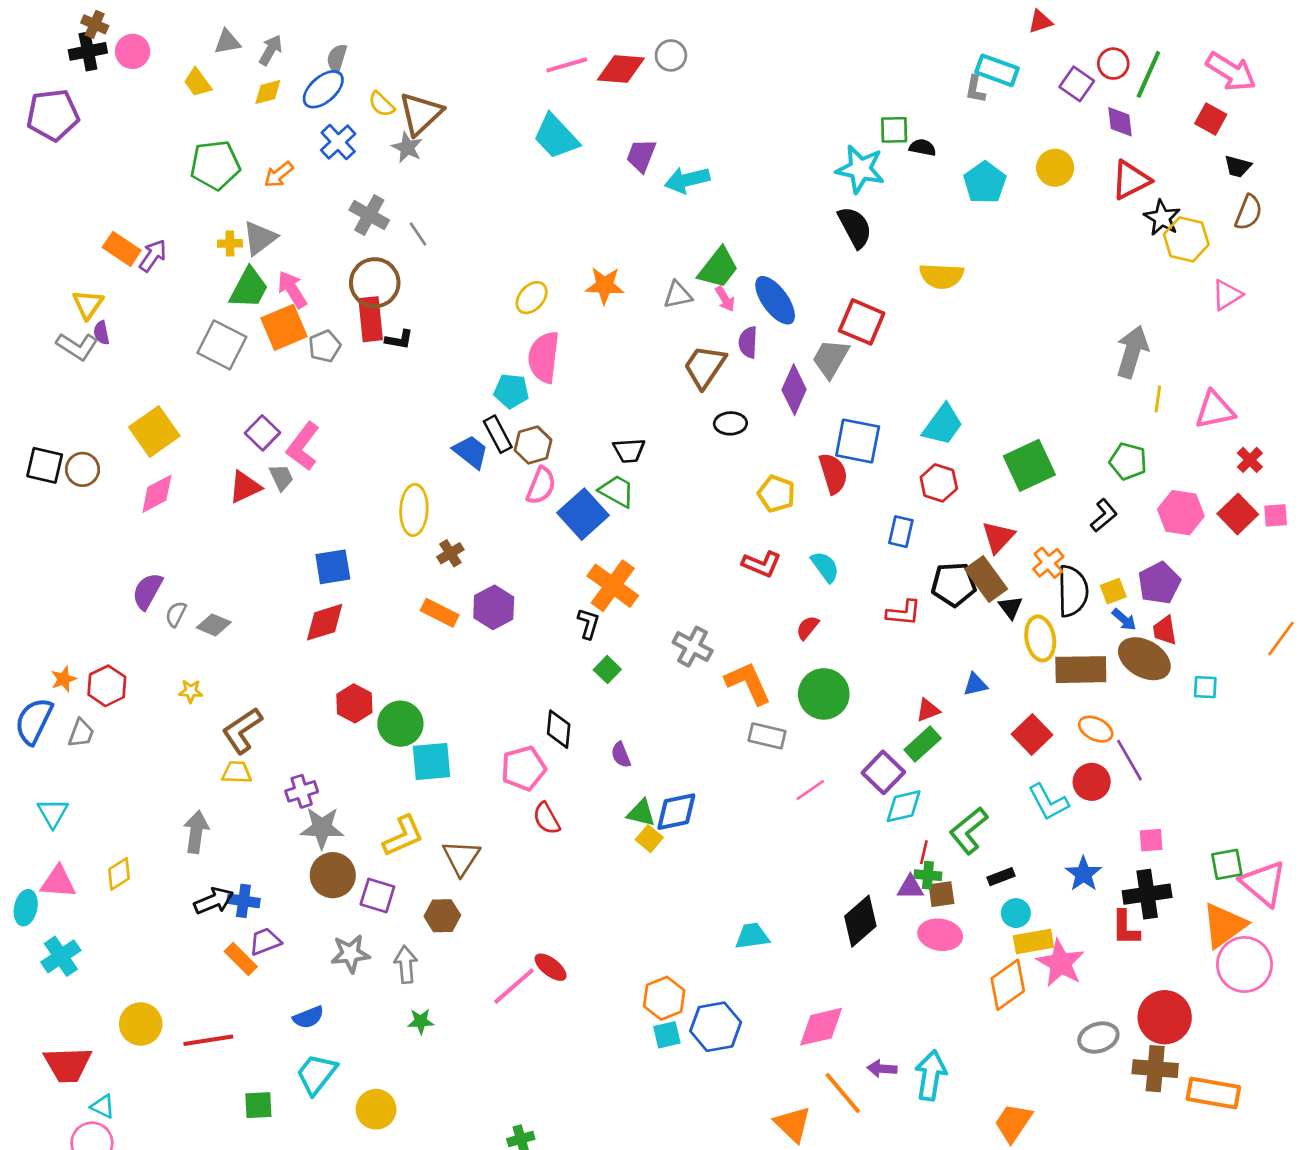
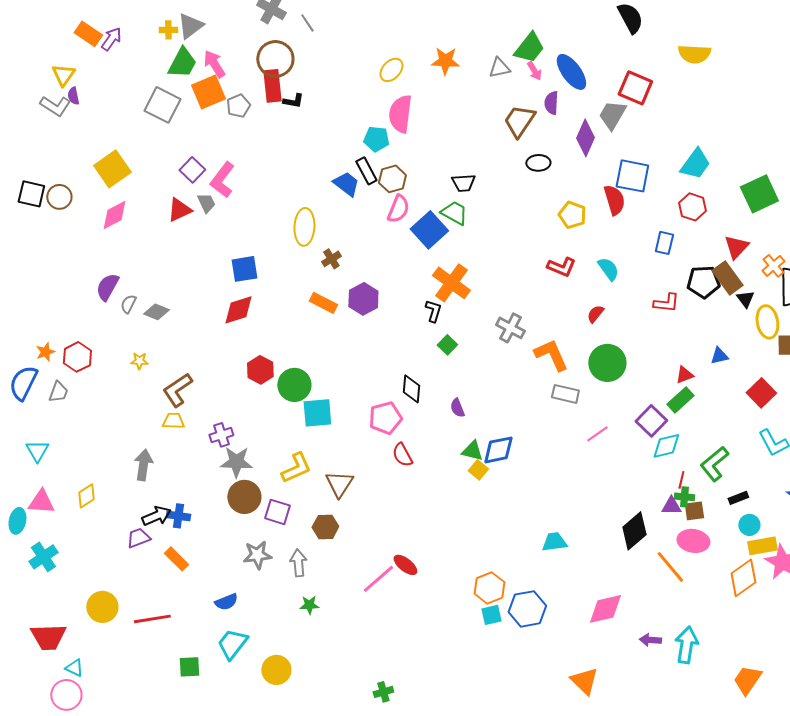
purple trapezoid: (265, 941) -> (138, 538), moved
orange line: (843, 1093) -> (670, 567), moved

